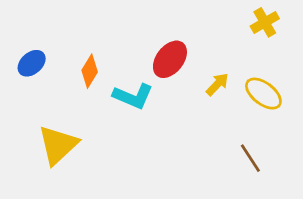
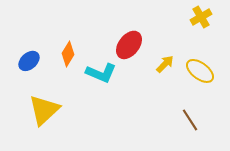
blue ellipse: (32, 63) -> (29, 61), moved

